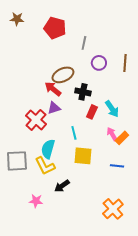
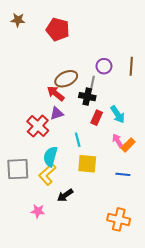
gray line: (84, 43) -> (92, 83), moved
yellow L-shape: (45, 166) -> (47, 174), turned 75
orange cross: (113, 209) -> (119, 219), turned -35

